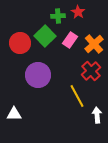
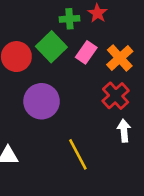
yellow line: (77, 96) -> (78, 154), moved
white arrow: (97, 115) -> (124, 131), moved

